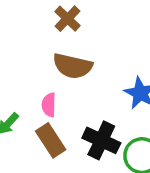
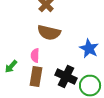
brown rectangle: (51, 140) -> (36, 77), turned 42

